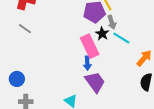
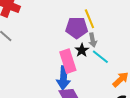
blue arrow: (87, 63) -> (64, 78), size x1.6

